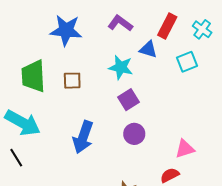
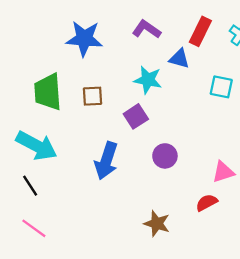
cyan square: (187, 62) -> (221, 87), moved, turned 35
purple square: (129, 100) -> (136, 116), moved

